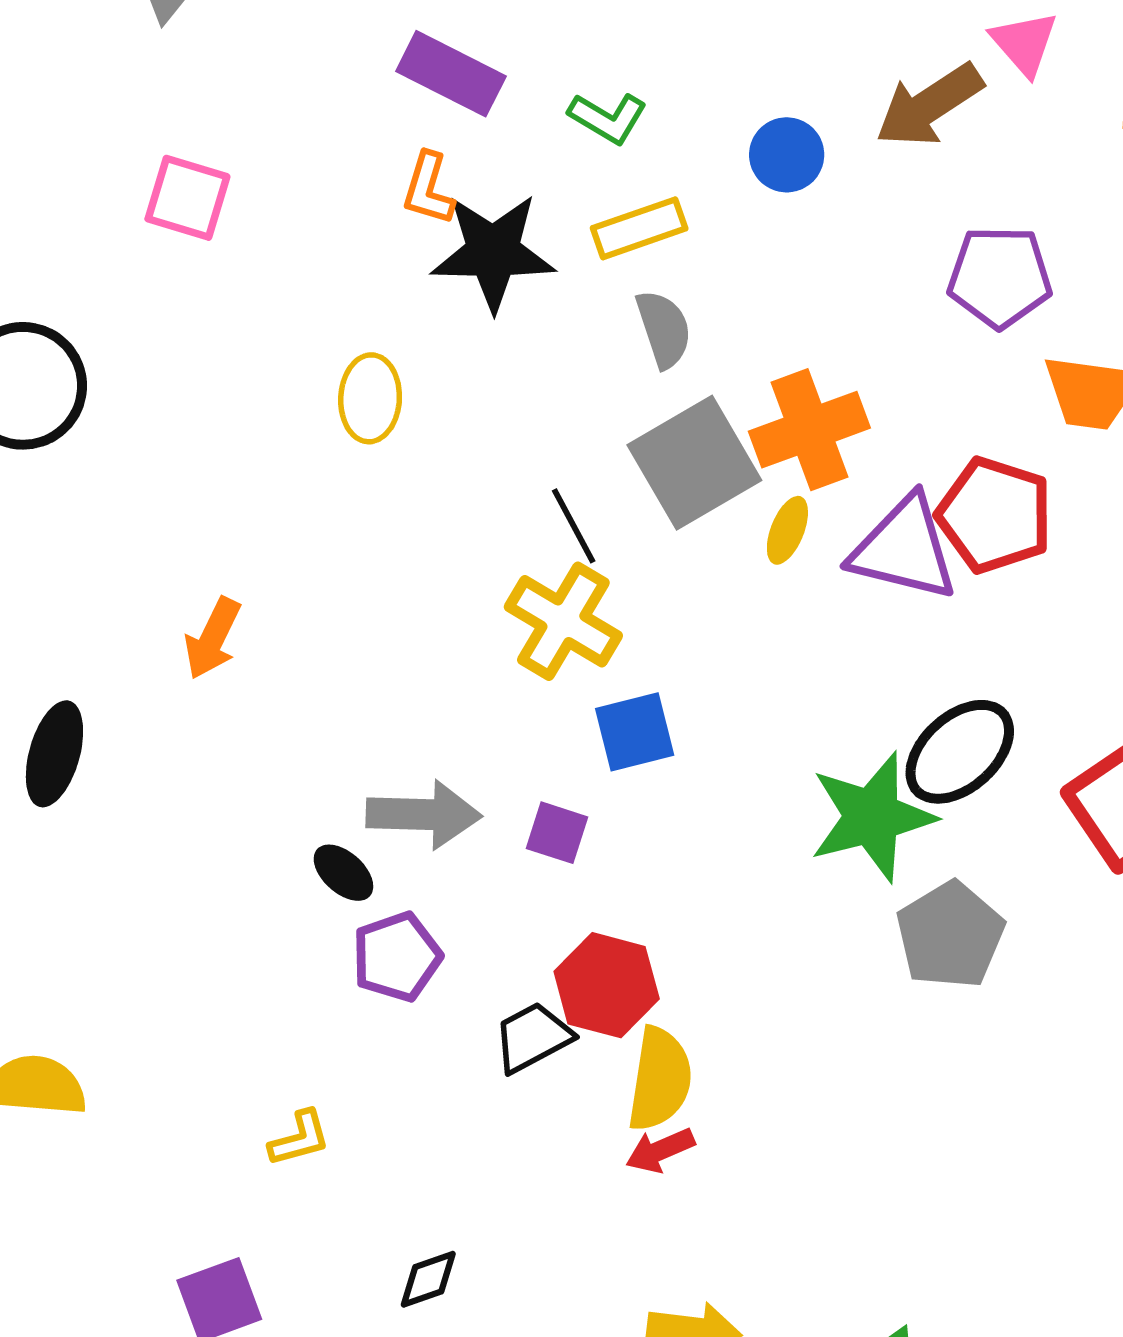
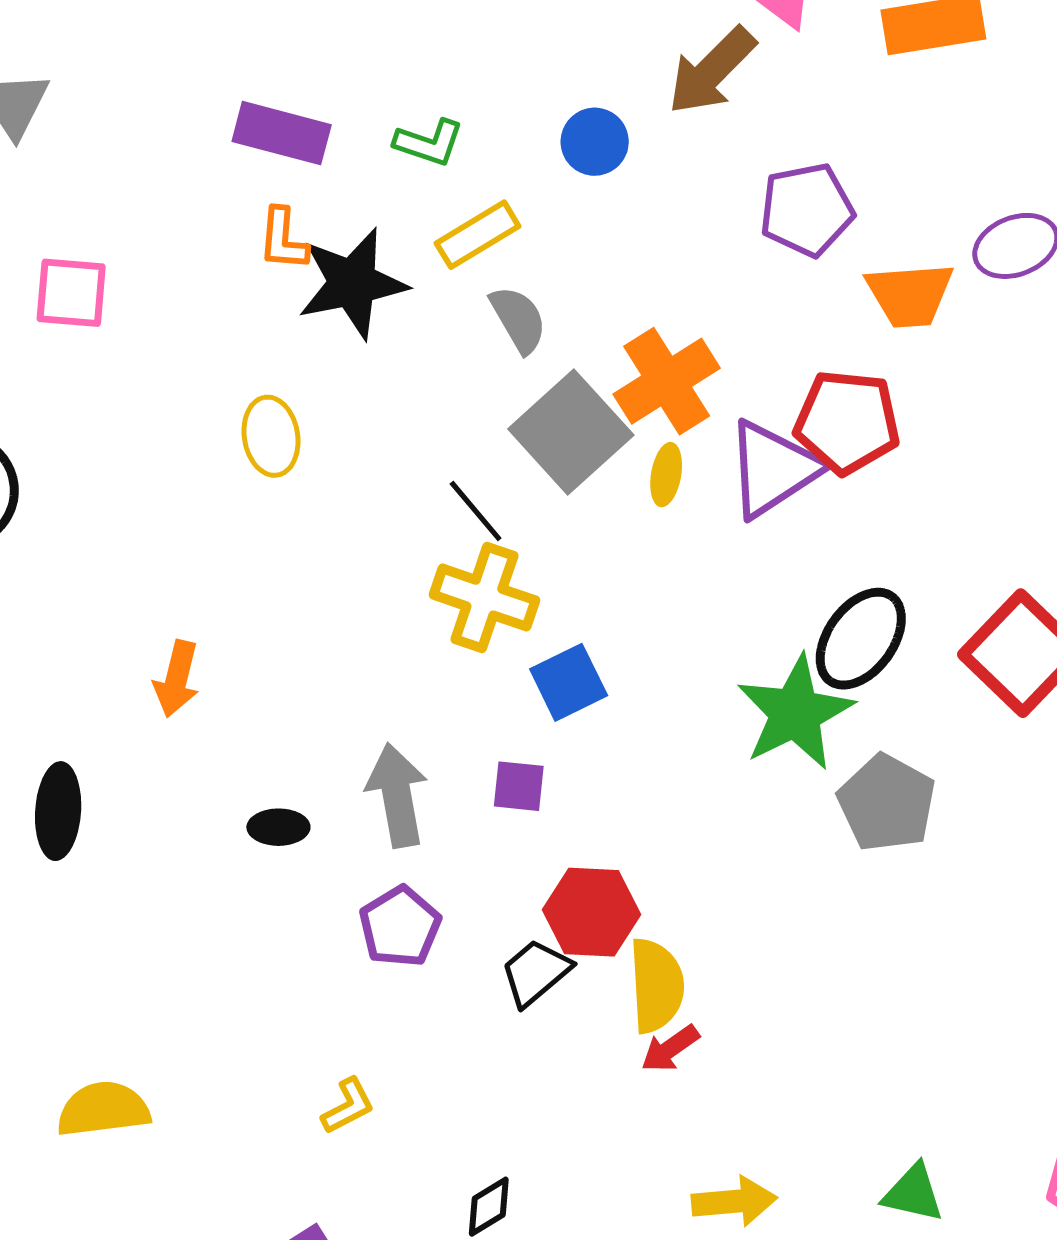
purple triangle: (904, 549) -> (773, 469), turned -35
gray arrow: (424, 815) -> (397, 795), turned -90
black ellipse: (343, 873) -> (278, 827), moved, turned -30

